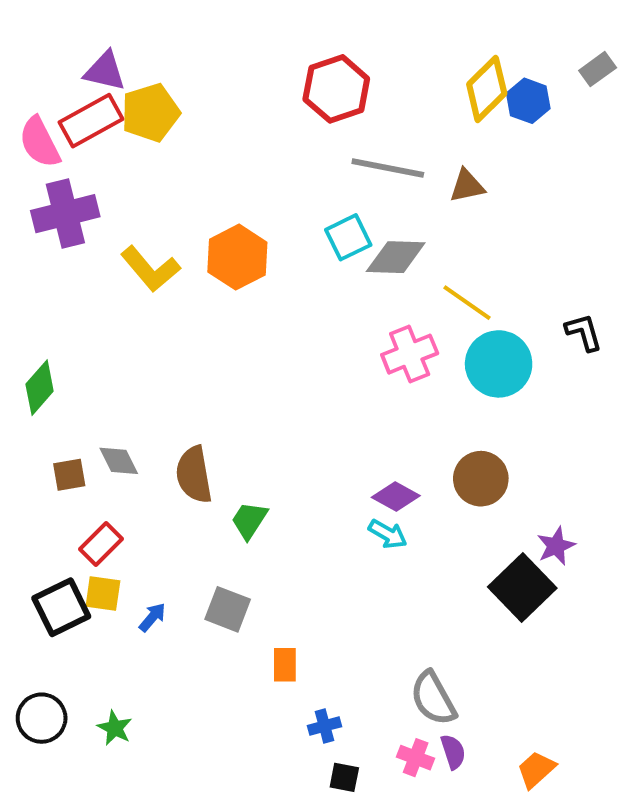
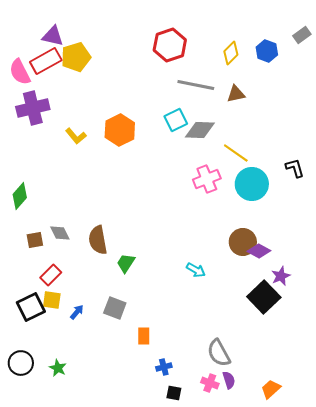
yellow diamond: (487, 89) -> (231, 53), moved, size x0.7
yellow L-shape: (150, 269) -> (76, 136), size x0.7
purple diamond: (396, 496) -> (259, 251), moved

